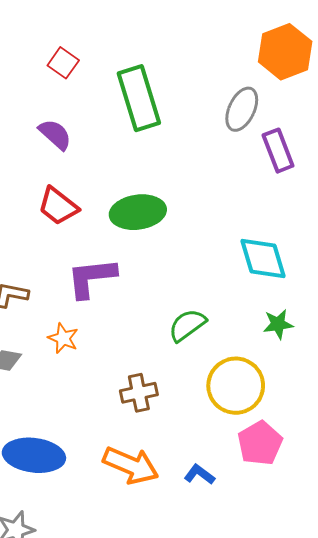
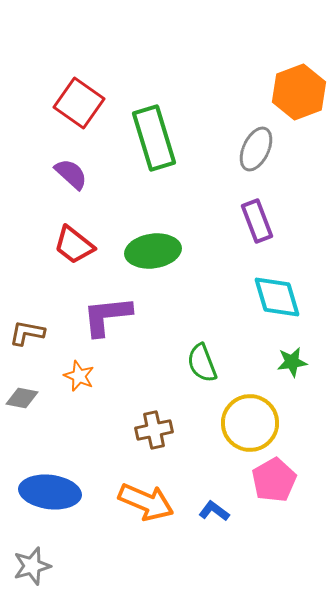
red square: (63, 63) -> (79, 103), size x1.6
purple rectangle: (278, 151) -> (257, 221), moved
green semicircle: (187, 325) -> (202, 363), turned -75

